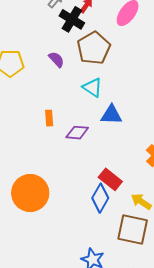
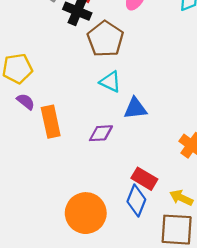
purple semicircle: (56, 59) -> (26, 102), moved
orange rectangle: (49, 118) -> (51, 122), moved, size x1.8
orange circle: (30, 193) -> (86, 213), moved

